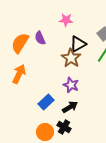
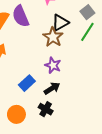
purple semicircle: (40, 38) -> (21, 16), size x1.5
orange circle: (45, 132) -> (16, 114), moved

